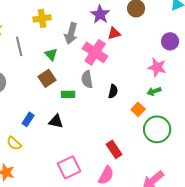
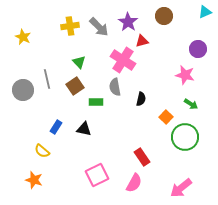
gray arrow: (71, 33) -> (99, 27), moved, turned -60
gray line: (19, 46) -> (47, 79), moved
green arrow: (154, 91) -> (191, 104), moved, turned -128

